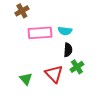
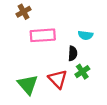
cyan semicircle: (65, 31) -> (86, 35), moved
green triangle: (26, 79) -> (28, 84), size x1.5

